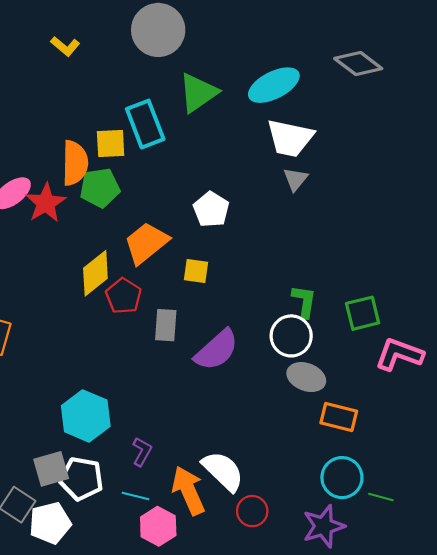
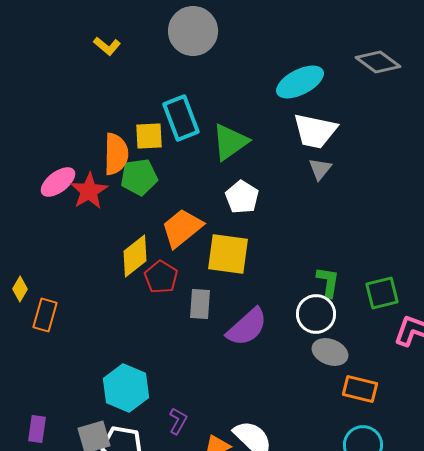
green triangle: (198, 93) -> (230, 142), moved
yellow square: (196, 271) -> (228, 254), size x1.8

